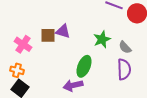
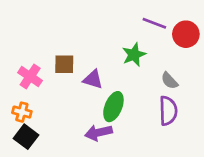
purple triangle: (63, 31) -> (93, 79), moved
green star: (102, 39) -> (134, 55), moved

